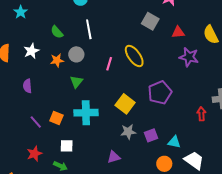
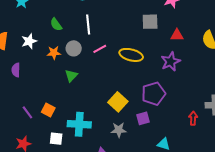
gray square: (150, 21) -> (150, 22), turned -36
yellow ellipse: (134, 56) -> (131, 55), turned -45
purple star: (189, 57) -> (171, 62), moved, turned 30
pink line: (109, 64) -> (100, 49), moved, turned 40
purple semicircle: (27, 86) -> (16, 70), moved
cyan cross: (86, 113) -> (79, 124), moved
purple square: (151, 135) -> (143, 118), moved

